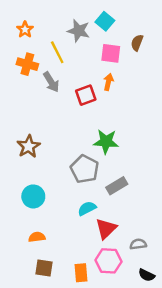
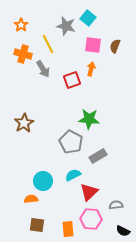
brown semicircle: (137, 43) -> (115, 46), moved
cyan circle: (33, 196) -> (43, 181), moved

